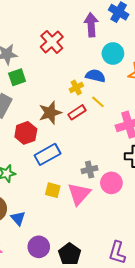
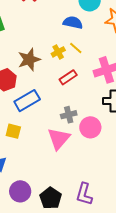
yellow cross: (76, 88) -> (58, 52), moved
red rectangle: (77, 112) -> (68, 77), moved
yellow square: (53, 190) -> (13, 131), moved
purple L-shape: (117, 253) -> (84, 194), moved

